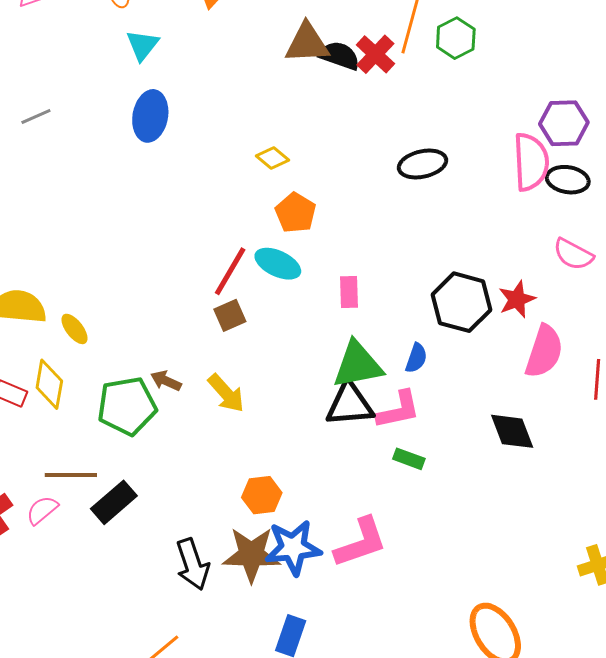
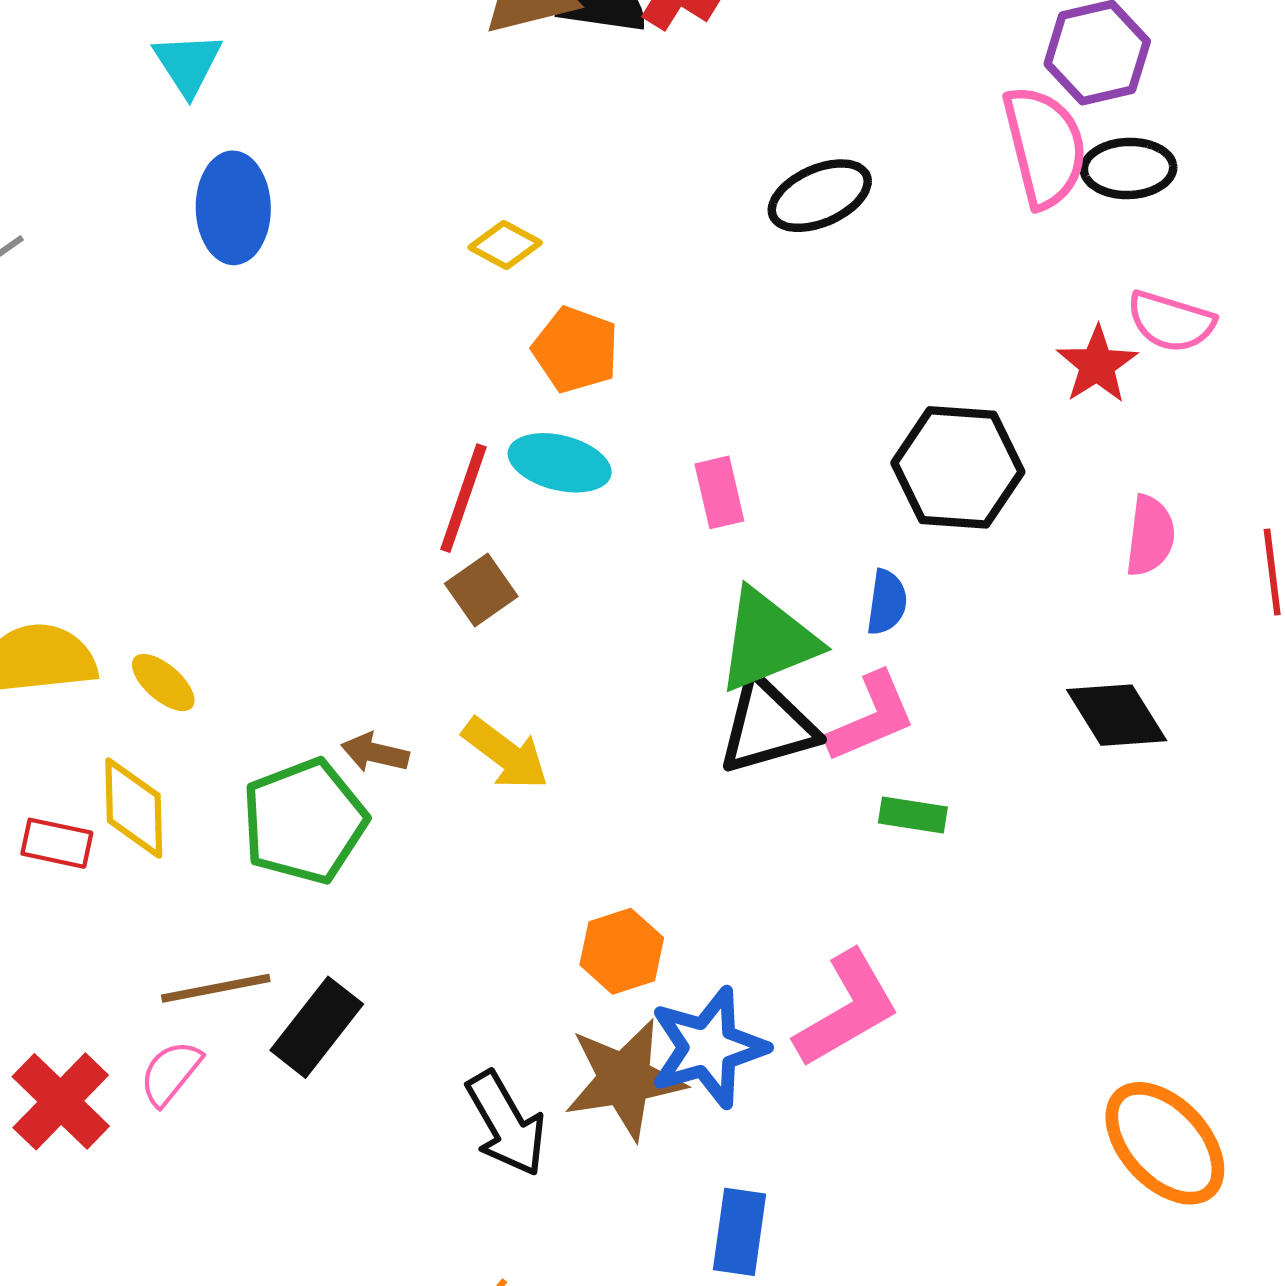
red star: (517, 299) -> (1097, 365), moved
pink semicircle: (544, 351) -> (1150, 536), size x0.7

